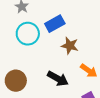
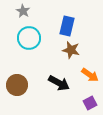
blue rectangle: (55, 24) -> (67, 26), moved, turned -48

